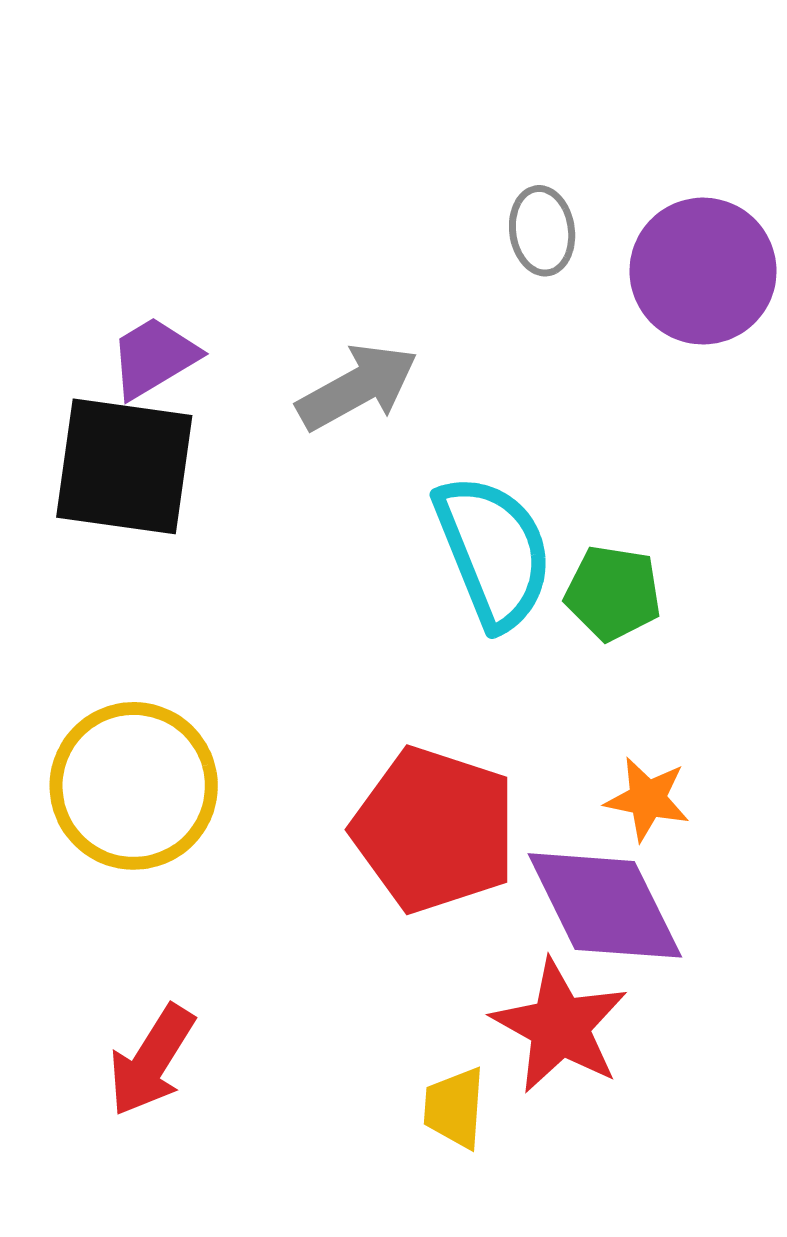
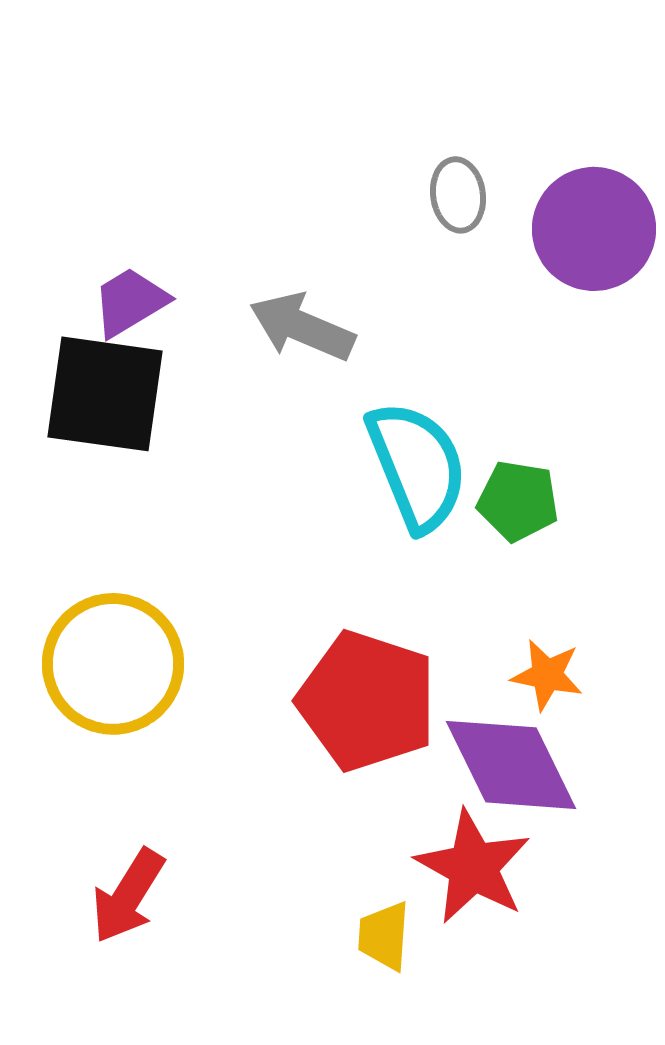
gray arrow: (357, 387) -> (302, 327), turned -128

